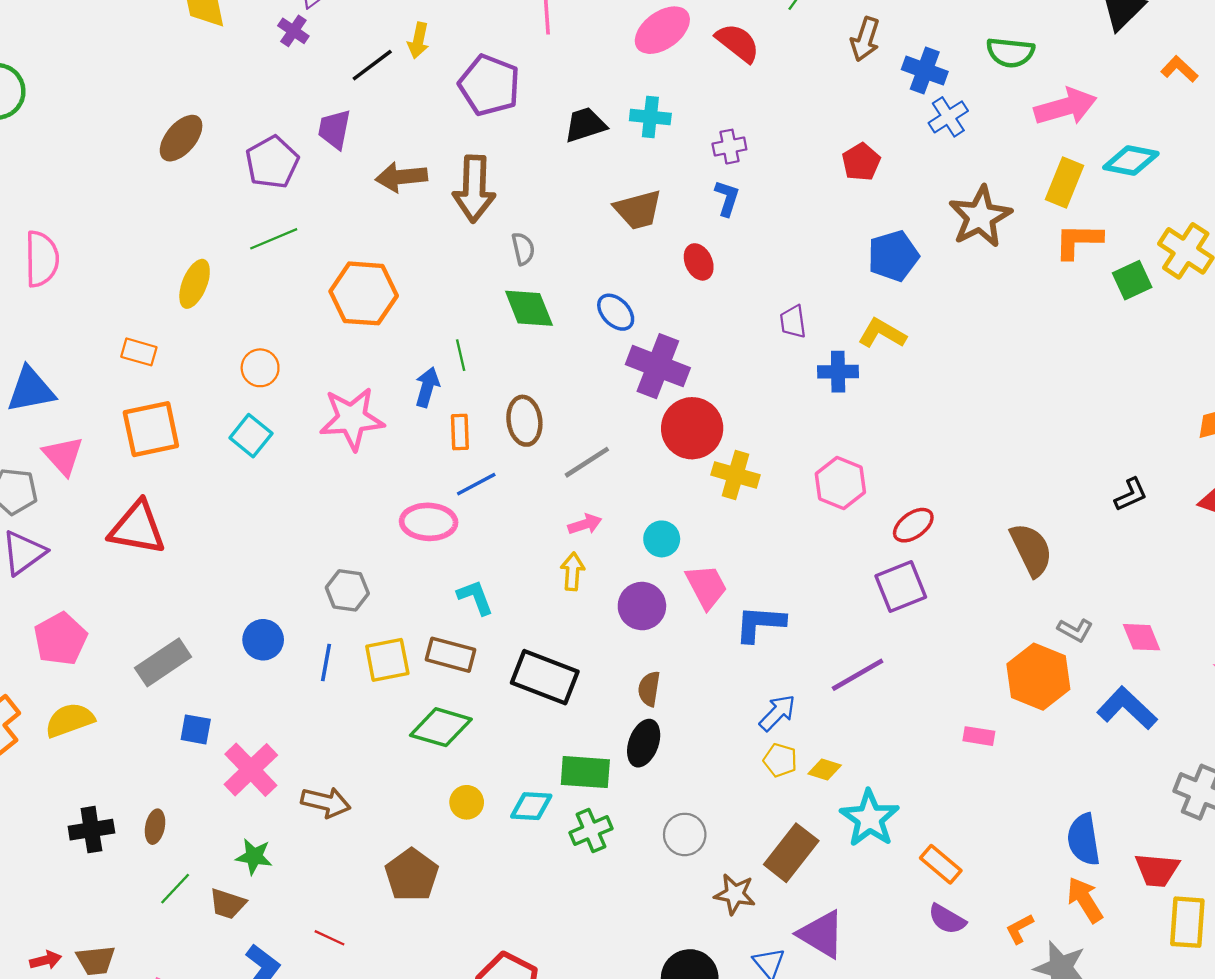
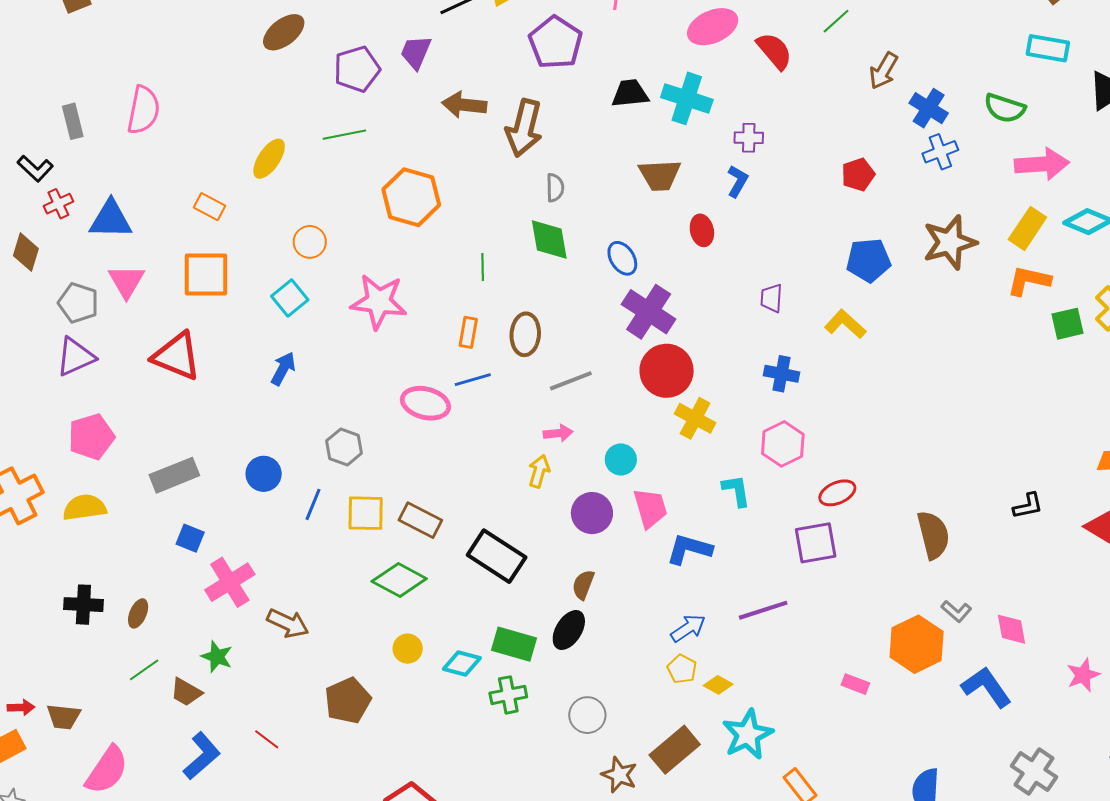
cyan cross: (650, 117) -> (687, 98), size x1.4
blue cross: (838, 372) -> (782, 374), moved
blue arrow: (427, 387) -> (283, 369), moved
cyan L-shape: (475, 597) -> (736, 491), moved

